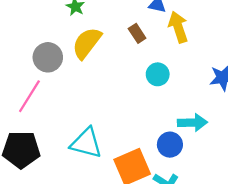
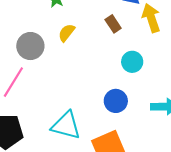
yellow semicircle: (87, 43) -> (66, 33), size x0.6
blue circle: (170, 145) -> (116, 101), moved

